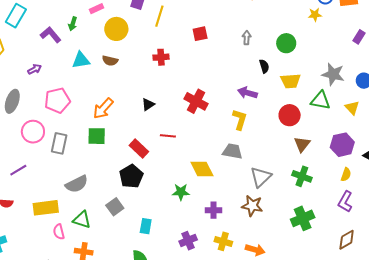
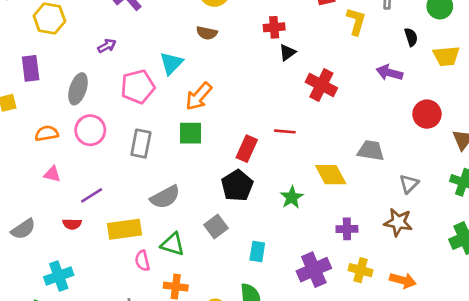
cyan triangle: (81, 60) -> (171, 63), moved, turned -36
black triangle: (148, 104) -> (287, 53), moved
red circle: (290, 115) -> (427, 114), moved
yellow L-shape: (240, 120) -> (356, 21), moved
pink circle: (33, 132) -> (90, 130), moved
red rectangle: (139, 148) -> (247, 149), turned 72
purple line: (18, 170) -> (92, 195), moved
gray triangle: (261, 177) -> (409, 184), size x0.7
green star: (181, 192) -> (292, 197), moved, turned -30
purple cross: (188, 241) -> (314, 270), size x1.4

